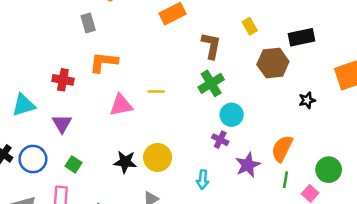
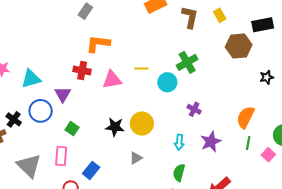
gray rectangle: (88, 23) -> (85, 11), turned 49
brown L-shape: (211, 46) -> (190, 17), moved
red cross: (63, 80) -> (82, 70), moved
cyan circle: (232, 115) -> (167, 82), moved
blue circle: (33, 159) -> (41, 111), moved
purple star: (248, 165) -> (211, 142), moved

